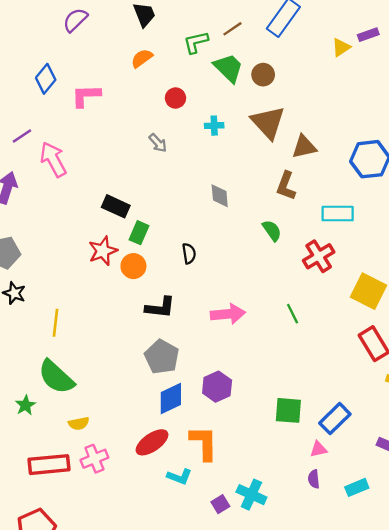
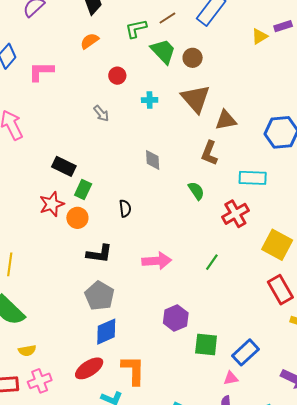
green line: (293, 314) -> (212, 262), turned 60
purple hexagon: (217, 387) -> (176, 318), moved

